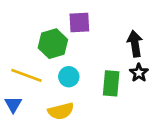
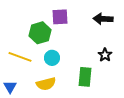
black arrow: (135, 44) -> (103, 19), moved, turned -78
green rectangle: (111, 83) -> (85, 77), moved
blue triangle: (13, 104) -> (10, 87), moved

